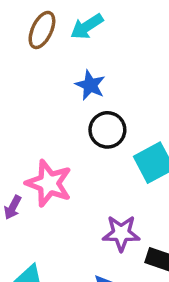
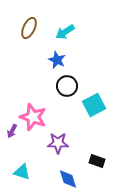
cyan arrow: (87, 27) -> (65, 32), moved
purple star: (121, 233) -> (58, 143), moved

